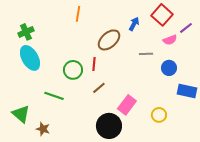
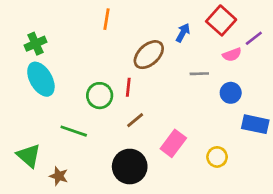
black circle: (109, 126) -> (130, 167), moved

